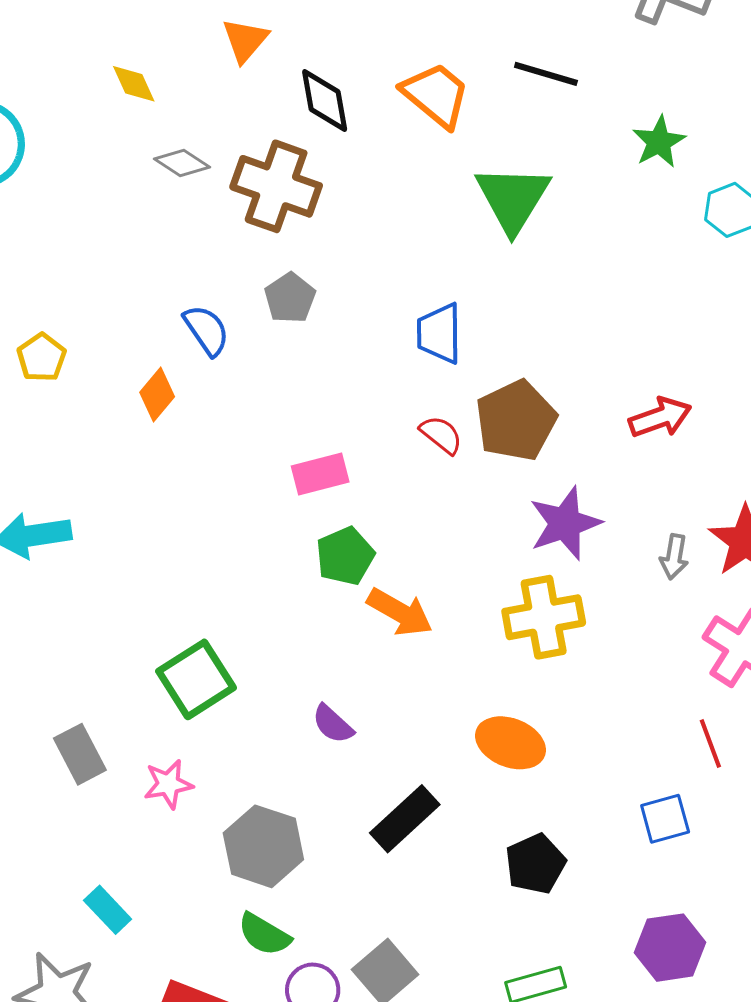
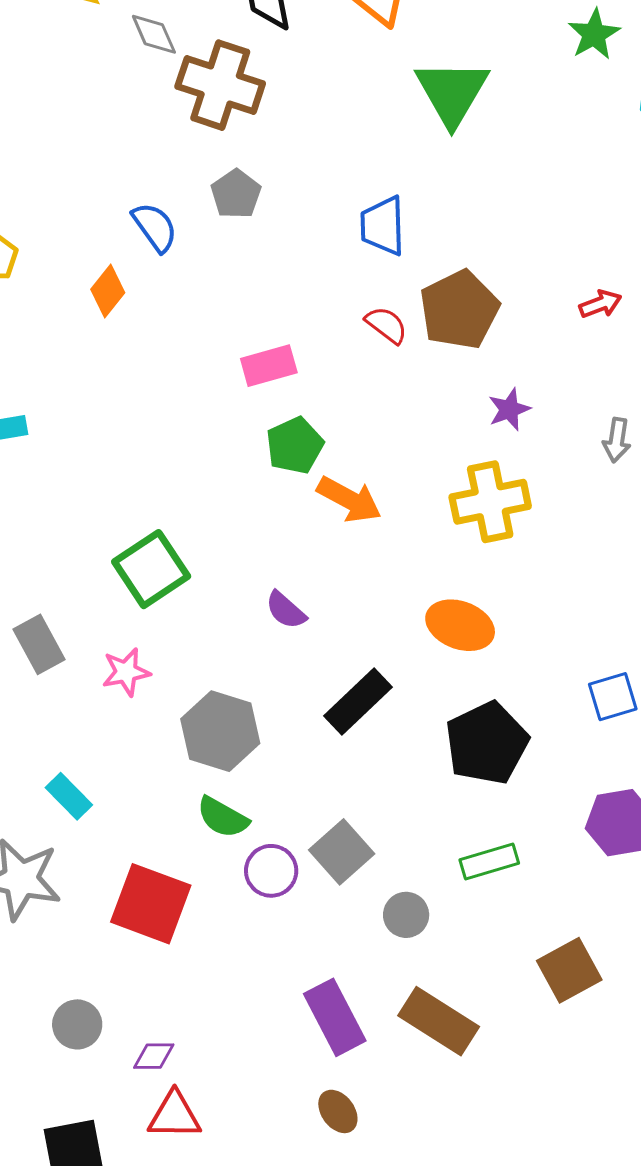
gray diamond: (182, 163) -> (154, 34), moved, turned 34
red arrow: (660, 417) -> (600, 304), size x0.7
purple star: (565, 523) -> (509, 409), size x0.6
black pentagon: (535, 864) -> (487, 743), size x1.4

